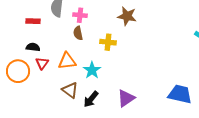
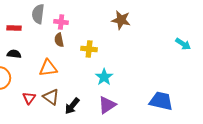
brown star: (127, 16) -> (121, 20), moved
red triangle: (42, 63) -> (29, 98), moved
cyan star: (92, 70) -> (104, 77), moved

